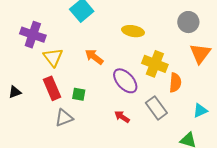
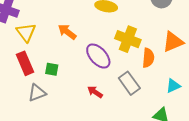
orange triangle: (200, 53) -> (173, 42), moved, turned 30

